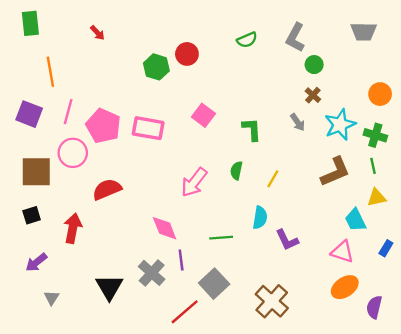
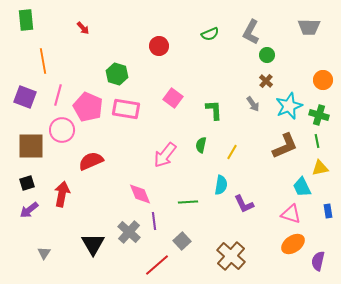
green hexagon: (156, 67) -> (117, 74), moved
blue rectangle: (386, 248) -> (328, 211), turned -40
purple arrow: (36, 262) -> (29, 210), moved
gray square: (214, 284) -> (182, 241), size x0.7

